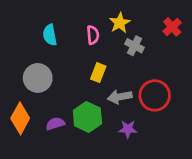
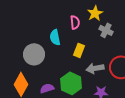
cyan semicircle: (50, 35) -> (55, 37), moved

